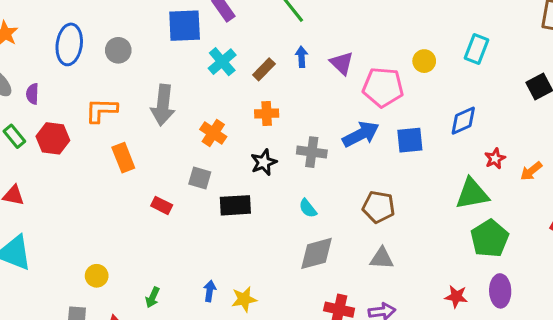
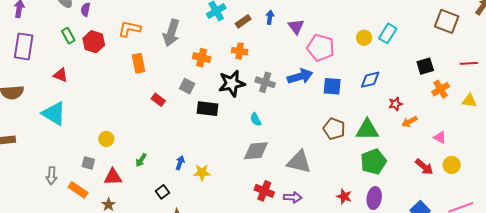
yellow circle: (424, 61) -> (364, 38), moved
orange cross: (213, 133) -> (202, 58), turned -30
red star: (495, 158) -> (395, 104), moved
black star: (264, 162) -> (232, 83), size x1.5
brown pentagon: (379, 207) -> (334, 129), moved
gray triangle: (382, 258) -> (299, 162), size x1.5

